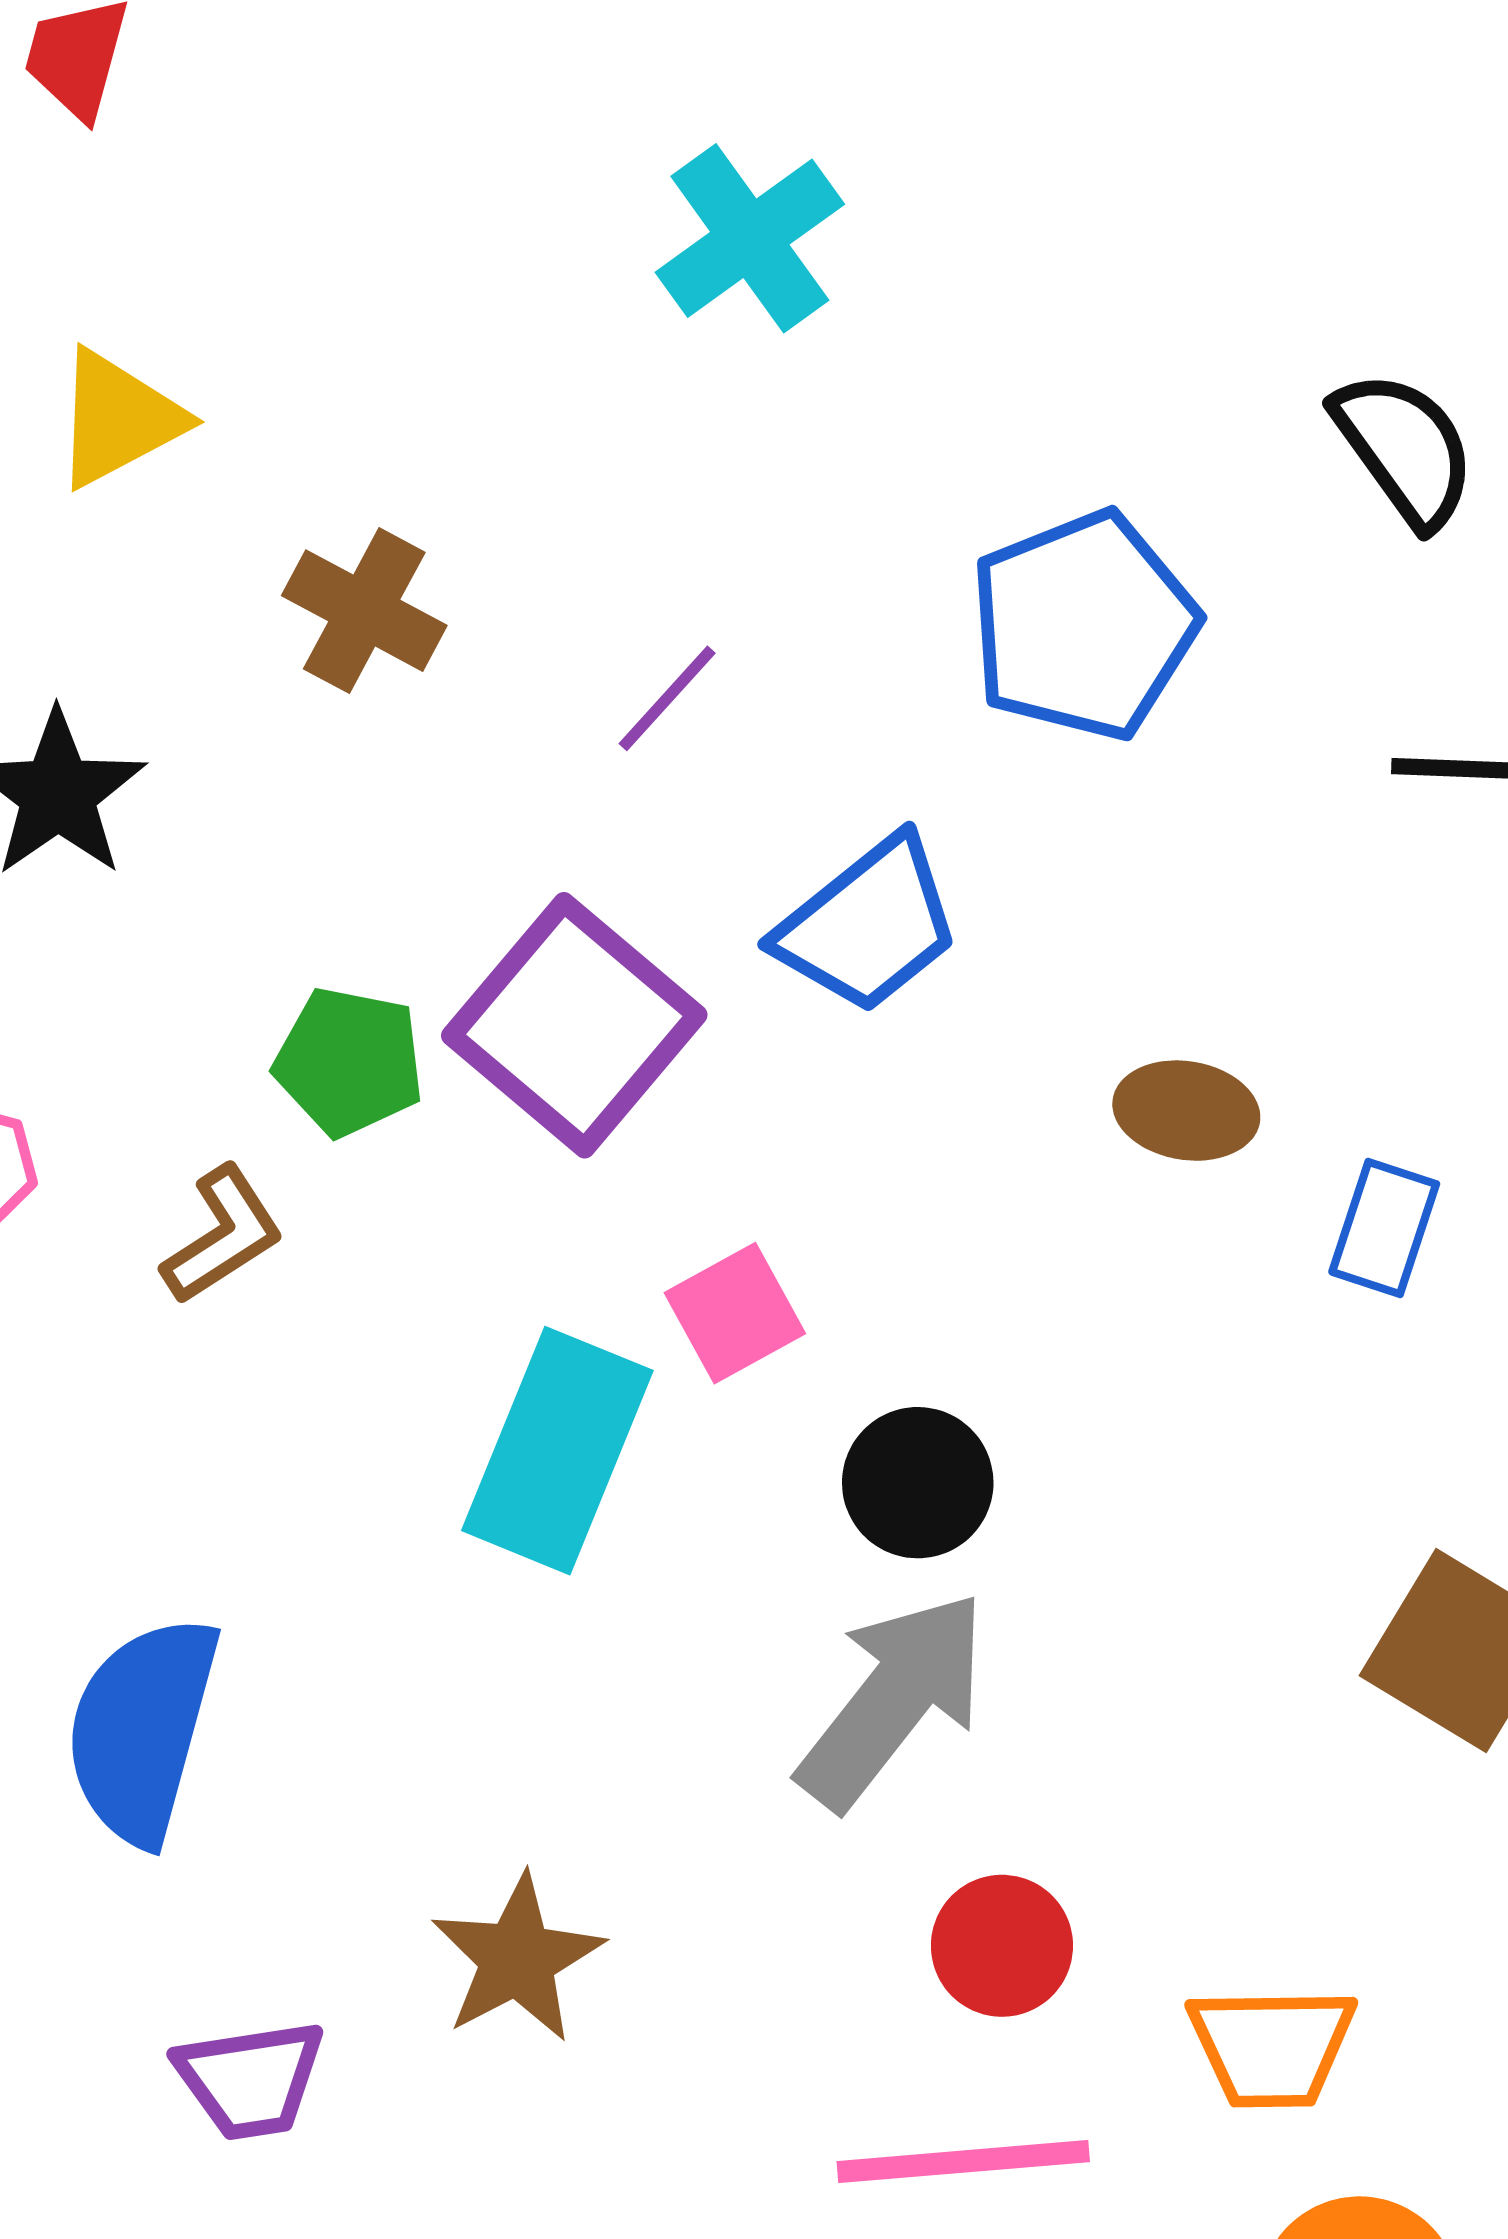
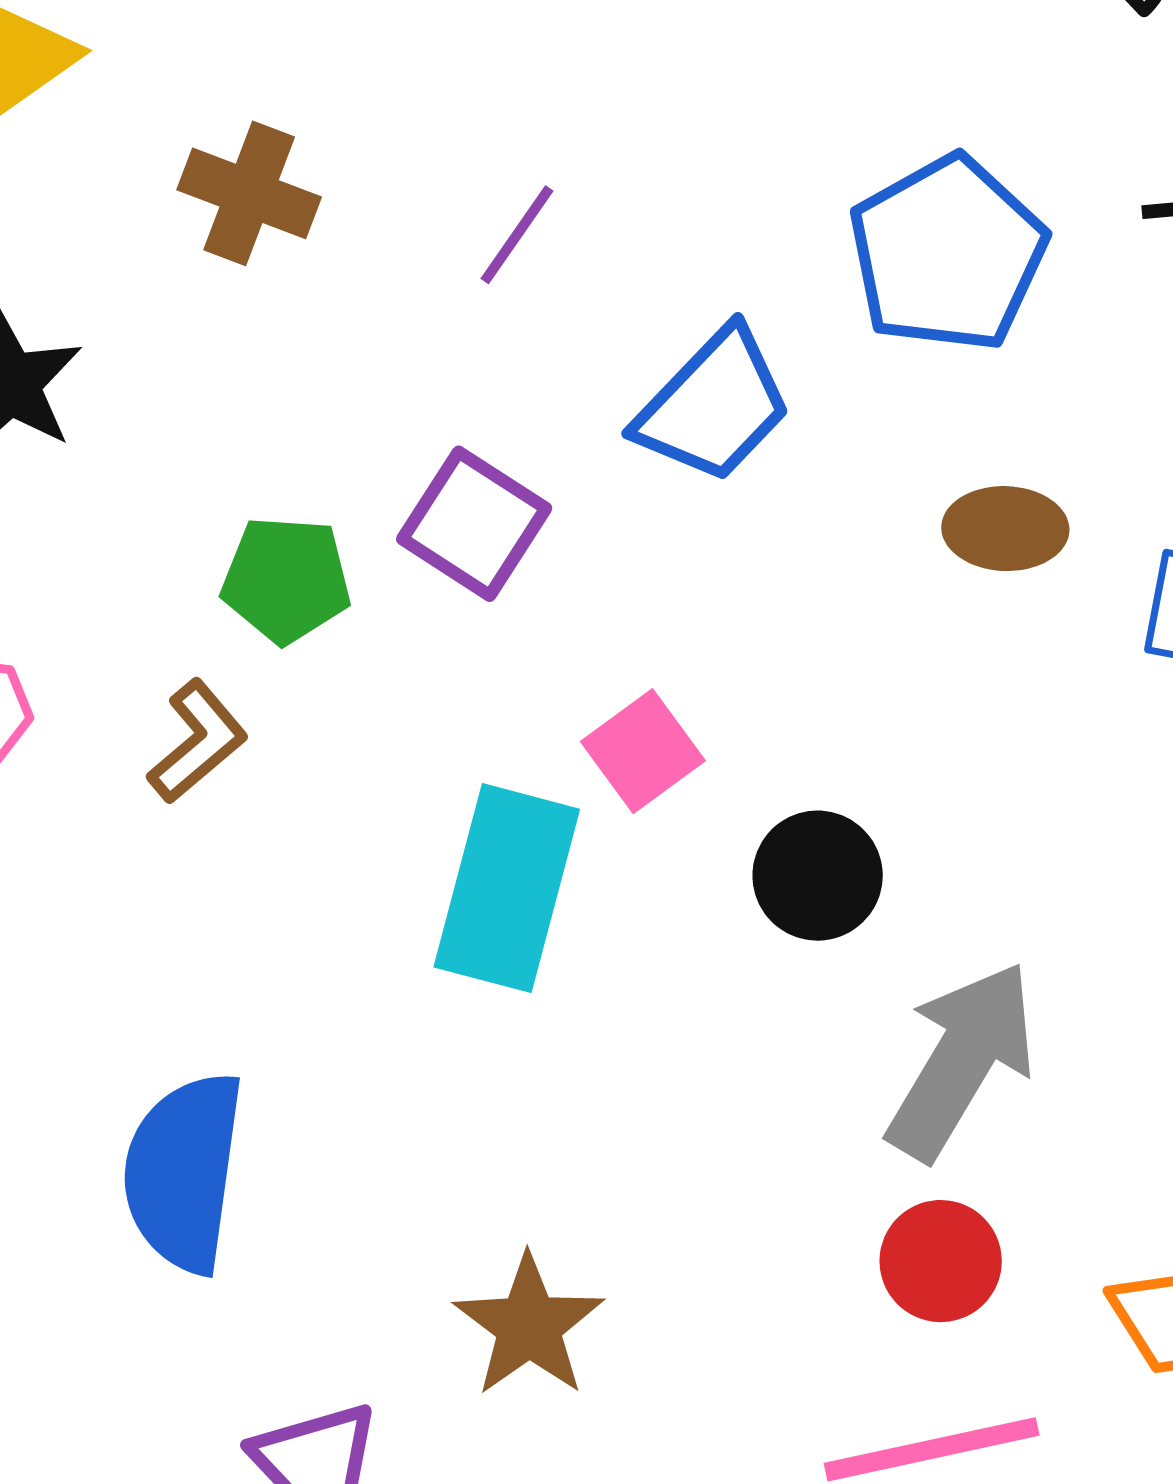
blue pentagon: (1083, 625) -> (948, 254), moved
purple square: (574, 1025) -> (474, 524), size x0.7
gray arrow: (893, 1700) -> (961, 1061), moved

